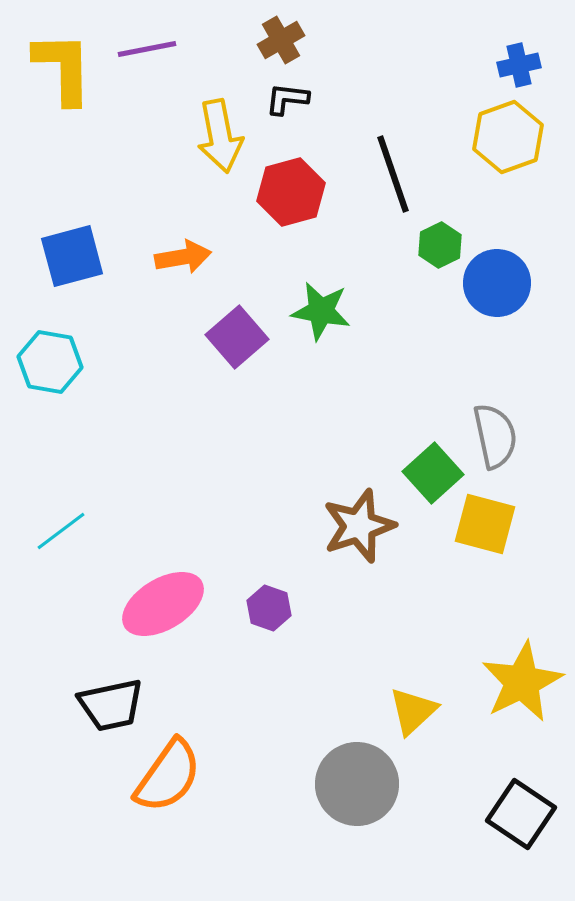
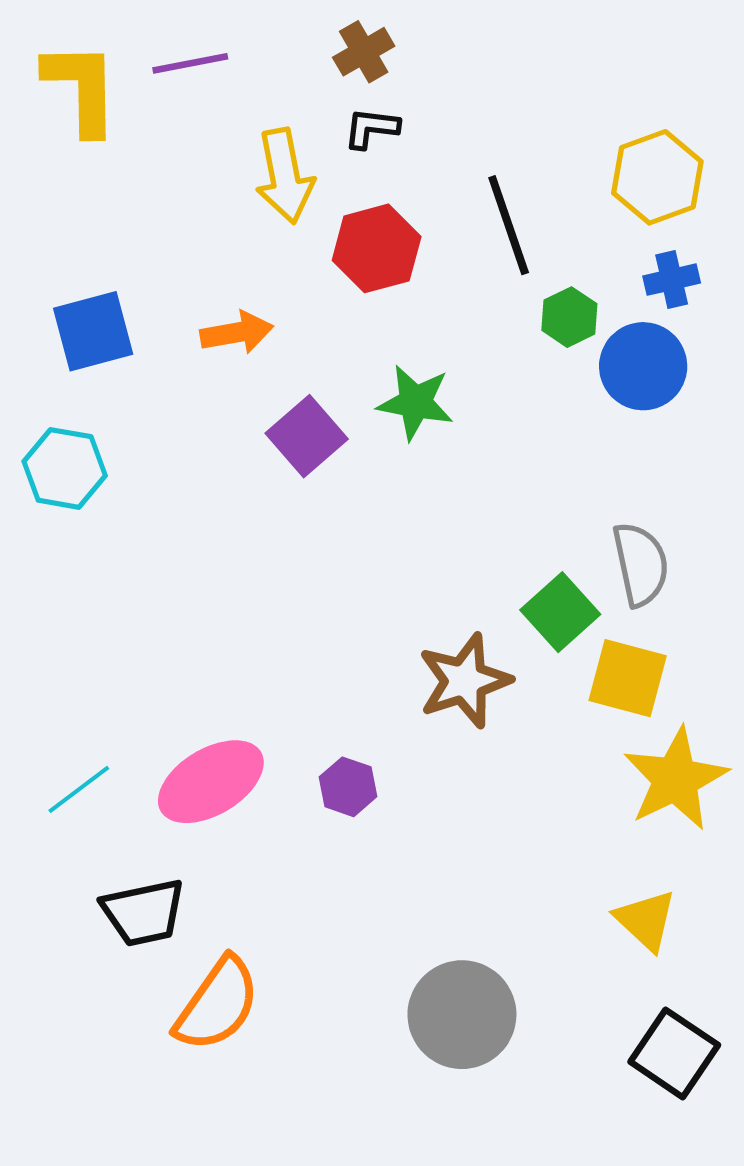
blue cross: (519, 65) -> (672, 280), moved
cyan line: (61, 531) -> (79, 789), moved
yellow star: (522, 682) -> (675, 779), moved
yellow triangle: (413, 711) -> (646, 920), moved, turned -34

